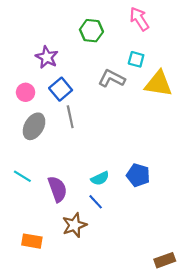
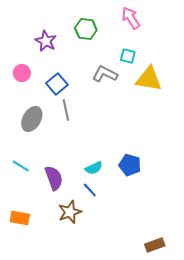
purple star: (47, 57) -> (46, 41), moved
pink circle: (26, 92) -> (22, 73), moved
orange rectangle: (32, 241) -> (20, 218), moved

